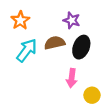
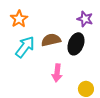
purple star: (72, 20) -> (85, 19), moved
pink arrow: (72, 78) -> (57, 73), moved

